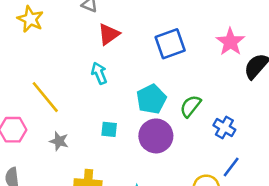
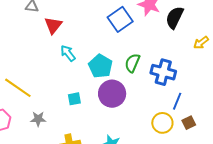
blue square: (170, 44) -> (120, 19), moved
cyan arrow: (99, 73) -> (68, 53), moved
blue cross: (224, 128) -> (163, 72), size x1.4

